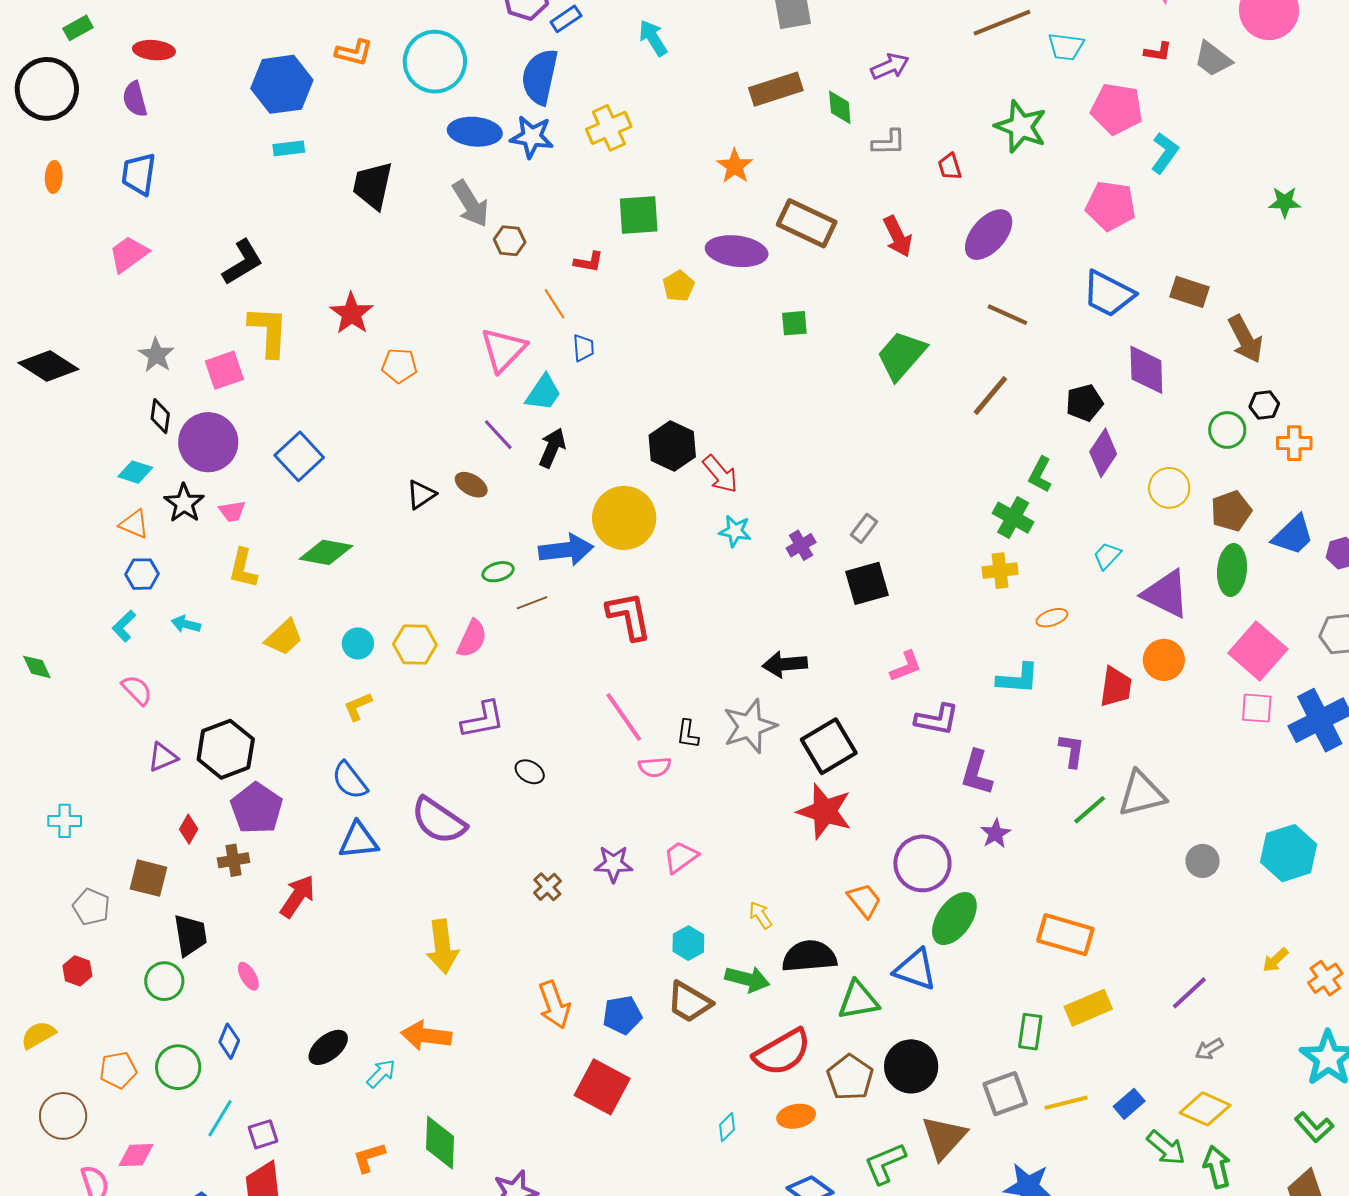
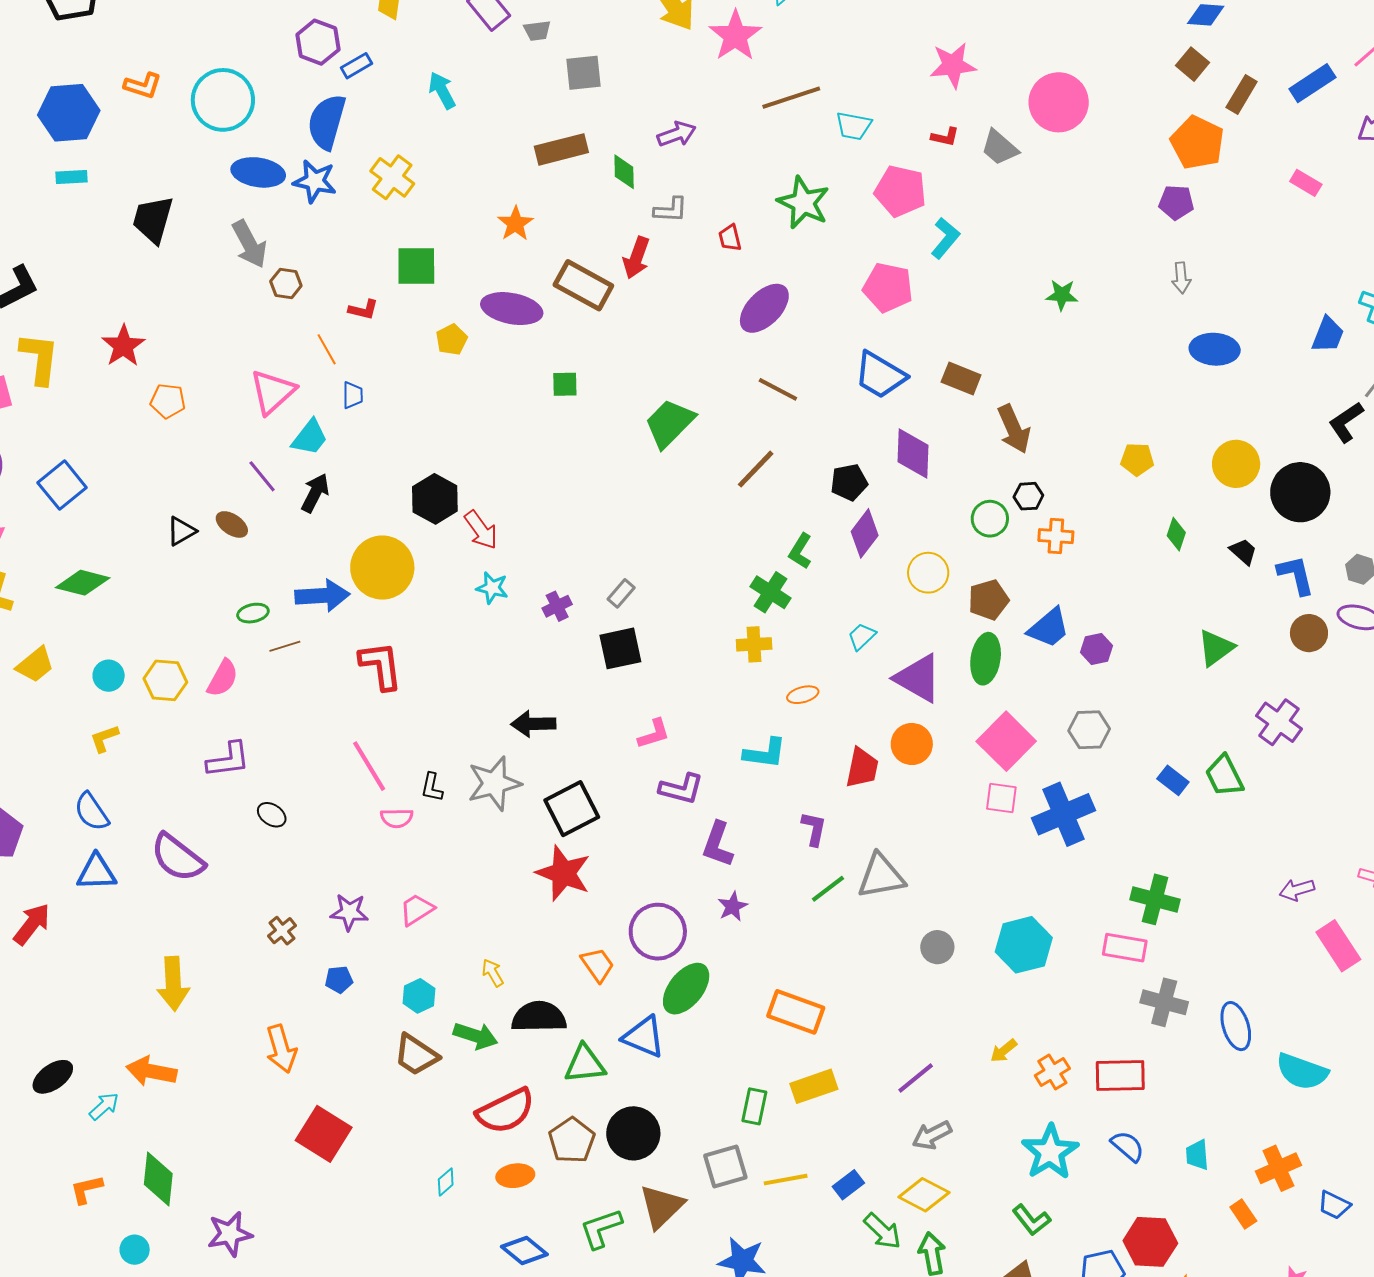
yellow cross: (609, 128) -> (392, 177), turned -33
red arrow: (898, 236) -> (636, 258), moved, turned 42
blue pentagon: (622, 1015) -> (339, 980), moved, size x0.7
gray arrow: (1209, 1049) -> (932, 1135), size x1.4

